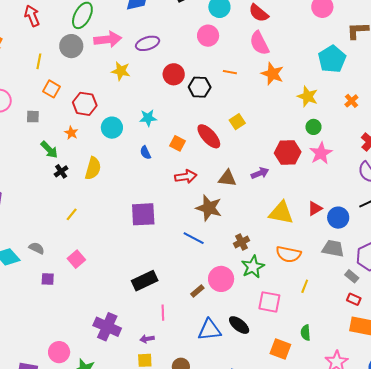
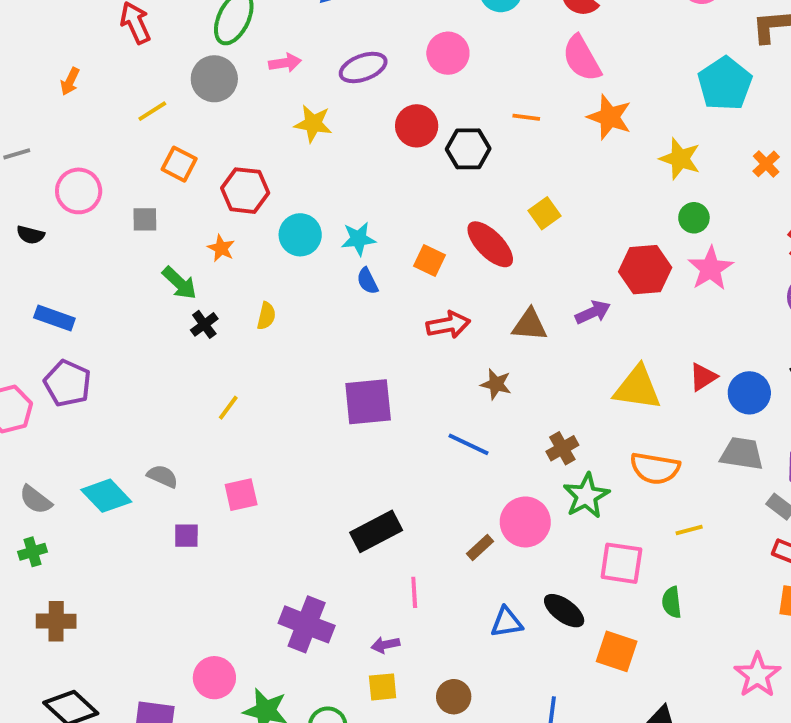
pink circle: (208, 36) -> (448, 53), moved
pink arrow: (108, 39) -> (285, 63), size x0.6
yellow line: (39, 61) -> (152, 111), turned 49
cyan star: (148, 118) -> (358, 239), moved
yellow semicircle: (93, 168) -> (266, 316), size x0.6
brown star: (209, 208) -> (496, 384), size x0.6
pink square: (76, 259) -> (241, 495), turned 30
yellow line: (305, 286) -> (689, 530), turned 56
blue triangle: (209, 330) -> (507, 622), size x0.7
green semicircle: (306, 333) -> (672, 602), moved
orange square: (280, 349) -> (617, 651), moved

